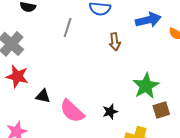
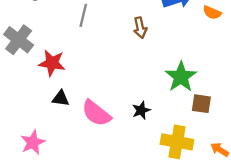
red star: (17, 76) -> (52, 63), moved
brown square: (161, 110) -> (201, 104), turned 30

